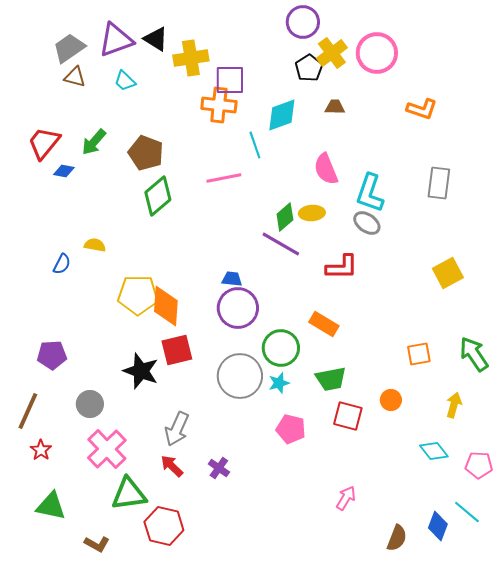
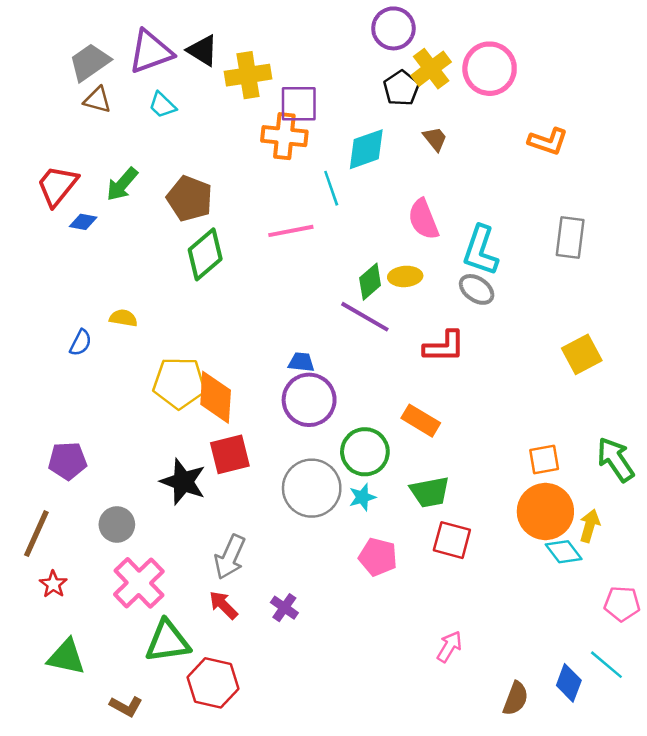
brown trapezoid: (335, 107) -> (435, 139), turned 50
orange circle: (391, 400) -> (545, 511), moved, size x2.0
cyan diamond: (434, 451) -> (564, 552), moved

